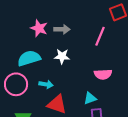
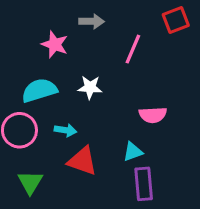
gray arrow: (62, 29) -> (91, 21), moved
pink line: (100, 36) -> (133, 49), moved

